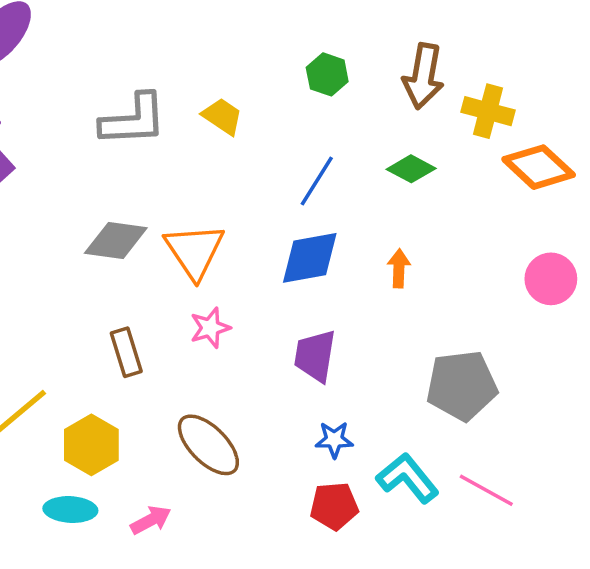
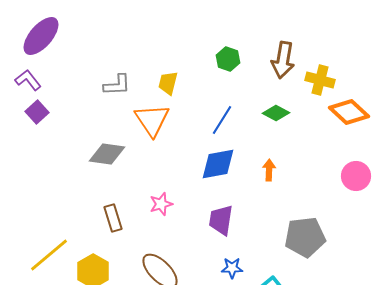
yellow trapezoid: (222, 116) -> (168, 83), turned -110
gray L-shape: (133, 120) -> (117, 85), size x0.7
orange triangle: (194, 251) -> (152, 120), moved

